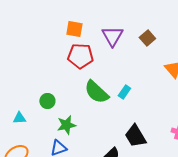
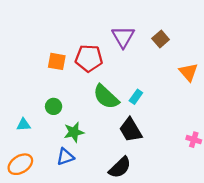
orange square: (74, 29) -> (57, 61), moved
black trapezoid: (135, 136) -> (131, 130), moved

